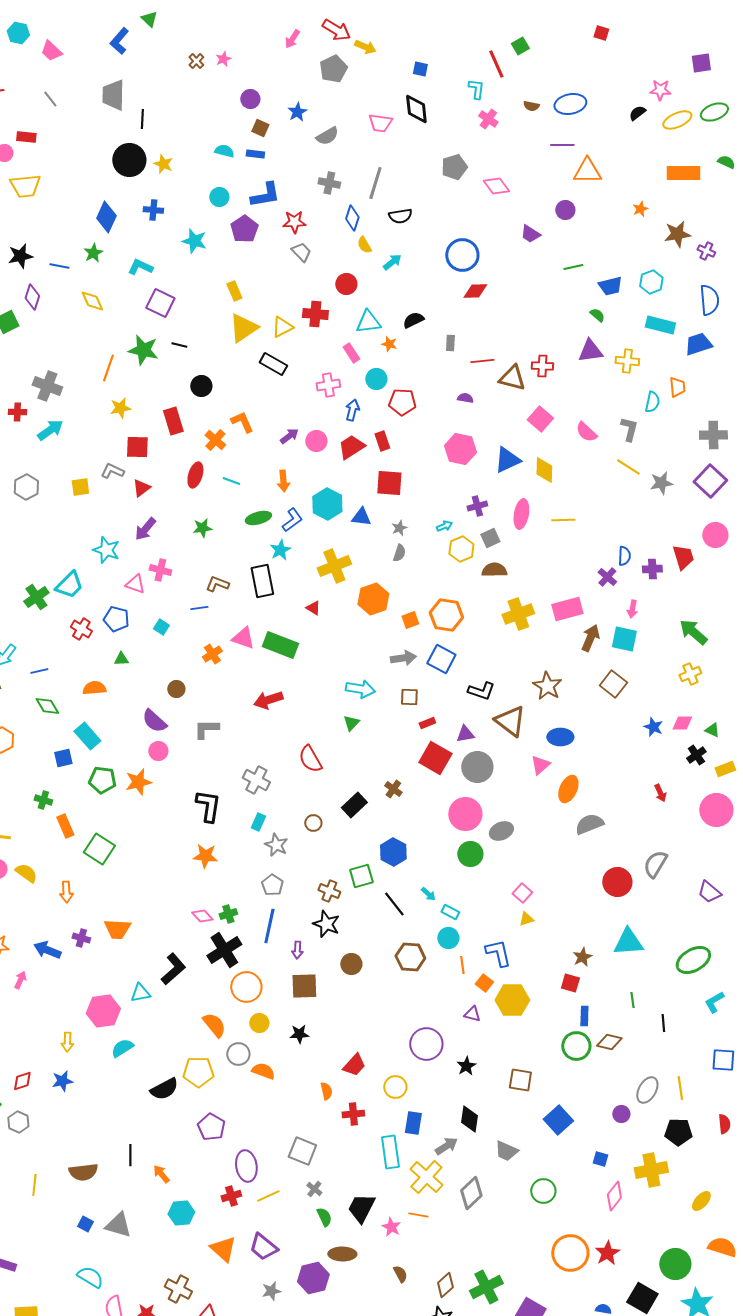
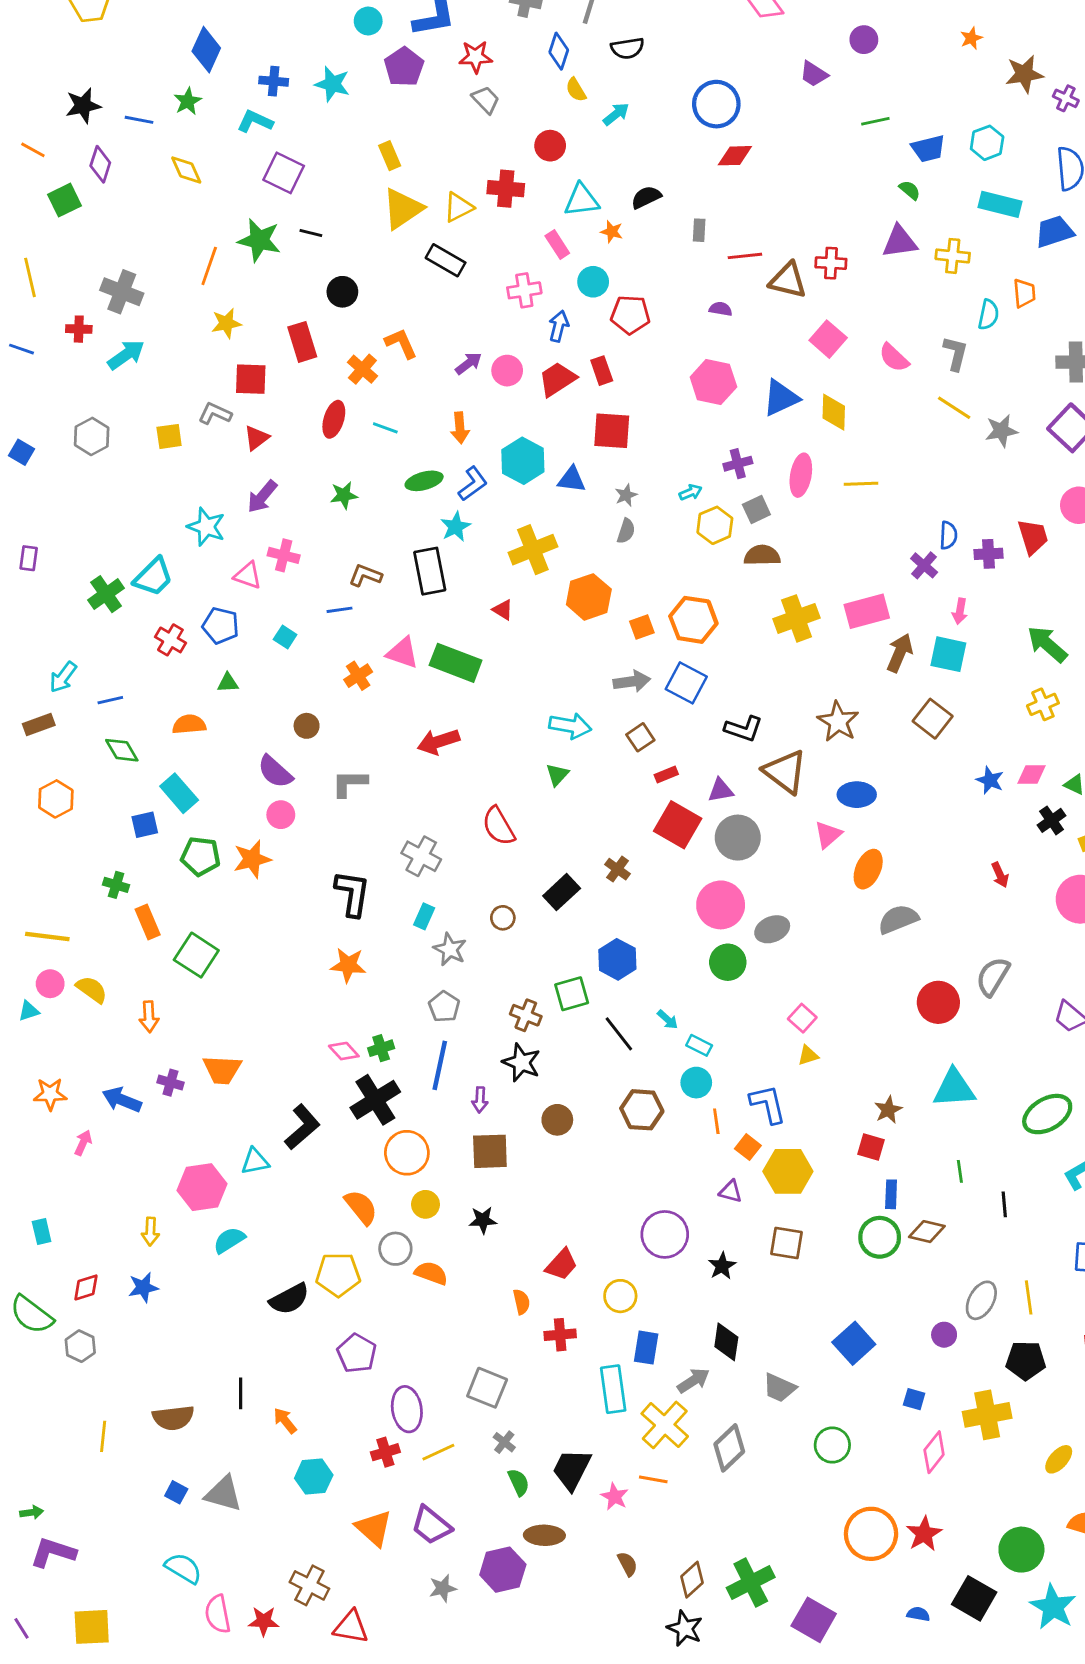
blue cross: (153, 210) -> (274, 81), moved
brown square: (409, 697) -> (640, 737), turned -36
brown square: (520, 1080) -> (787, 1243), moved

